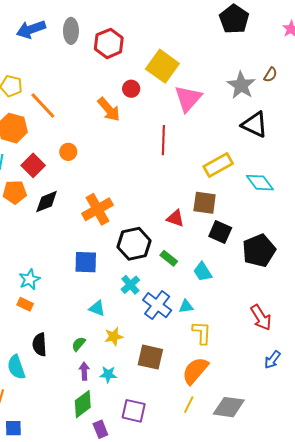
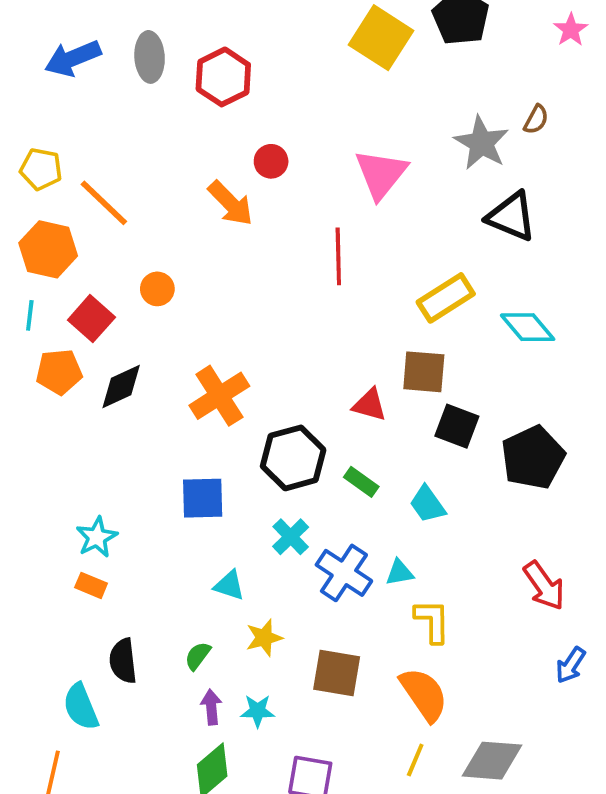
yellow square: (162, 66) -> (381, 38), moved
orange semicircle: (195, 371) -> (424, 694), turned 108

